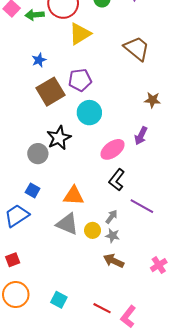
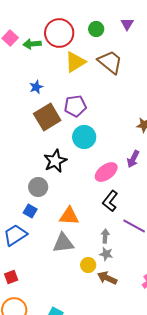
brown trapezoid: (137, 48) -> (110, 62), moved
gray circle: (38, 154) -> (38, 187), moved
gray arrow: (111, 217) -> (105, 236), turned -32
gray triangle: (67, 224) -> (63, 243), turned -30
yellow circle: (93, 230) -> (88, 265), moved

